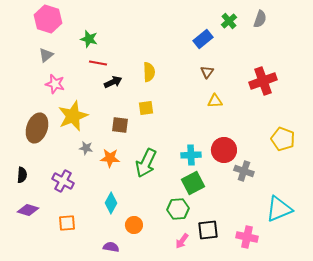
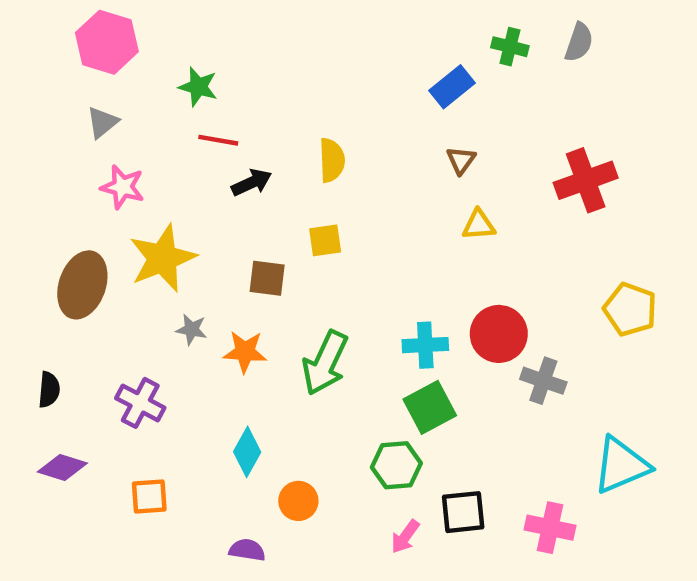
green cross: (229, 21) -> (510, 47), turned -35

